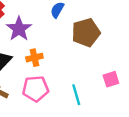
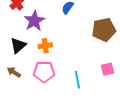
brown pentagon: (86, 33) -> (104, 30), moved

